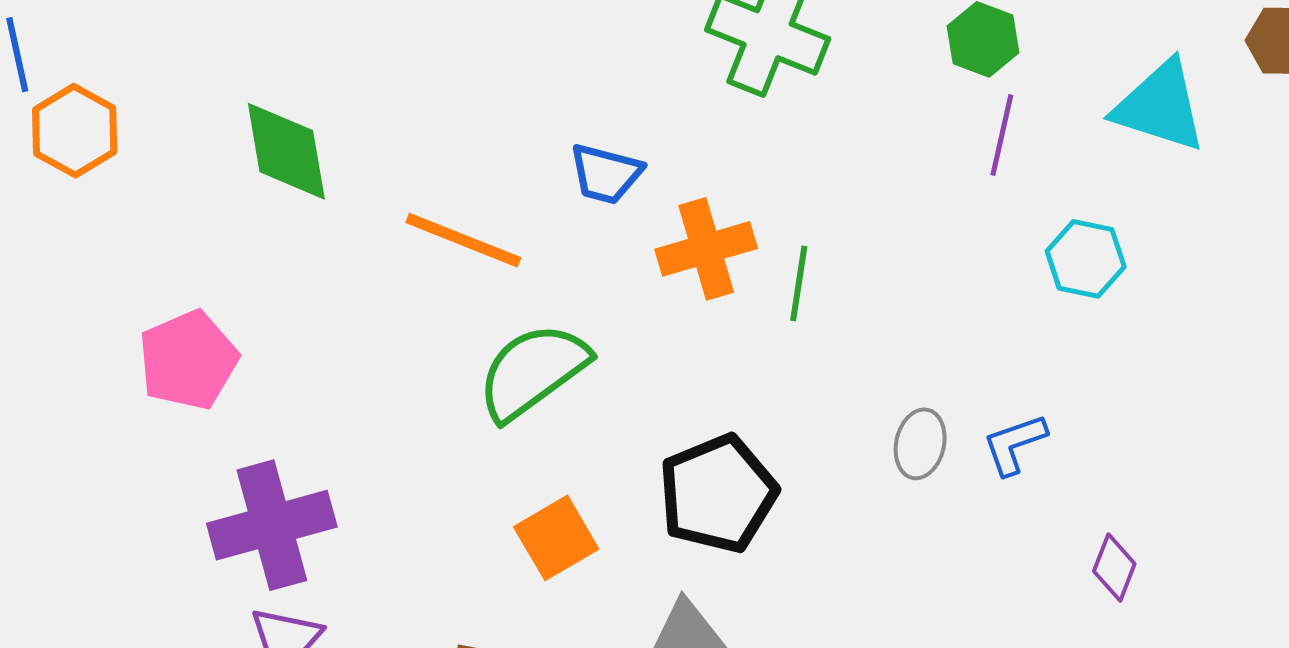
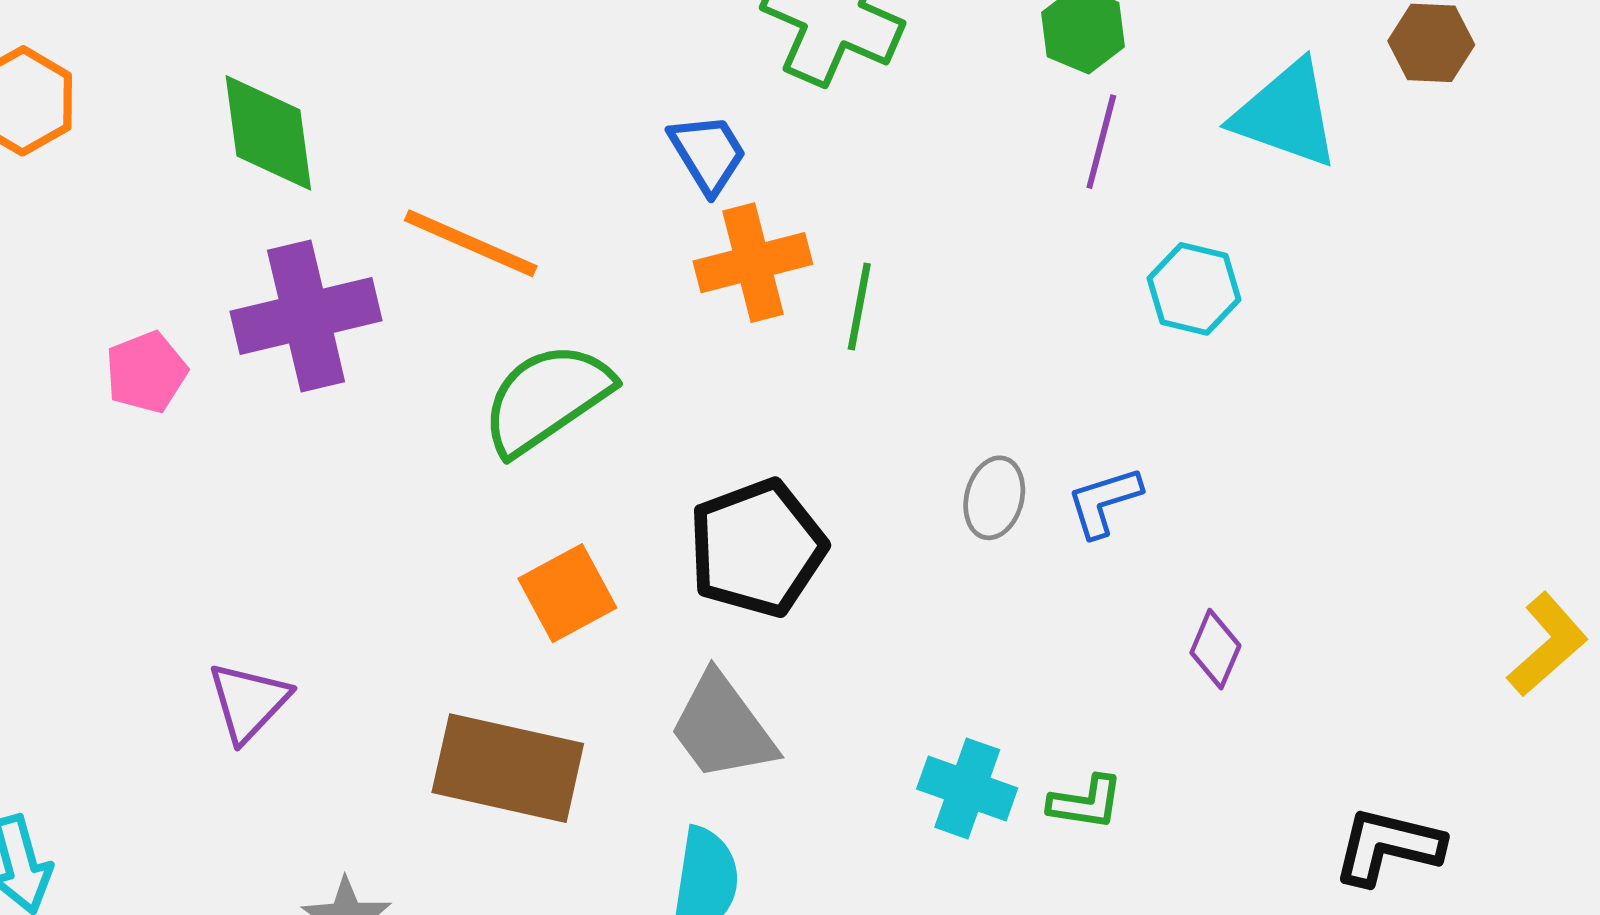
blue trapezoid: (606, 174) -> (708, 153), moved, turned -138
pink pentagon: (188, 360) -> (146, 372), size x0.7
purple cross: (272, 525) -> (306, 316), moved

